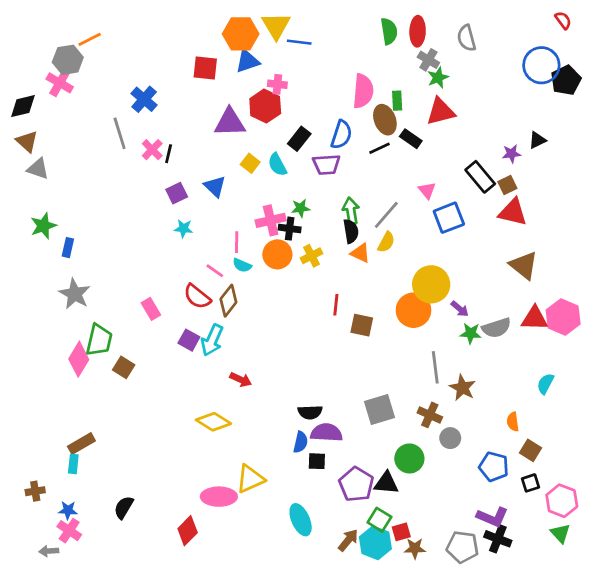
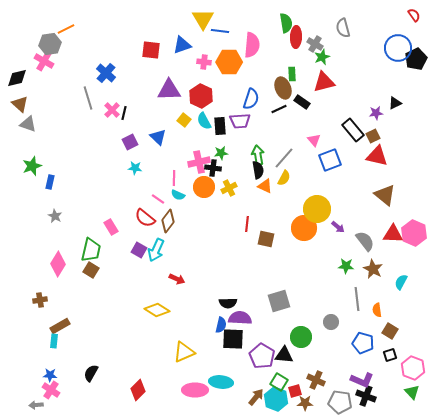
red ellipse: (418, 31) -> (296, 37), moved
orange hexagon: (241, 34) -> (229, 62), moved
pink semicircle: (363, 91) -> (252, 45), moved
red hexagon: (265, 106) -> (201, 96), moved
black rectangle: (299, 139) -> (220, 126), moved, turned -42
gray star: (75, 294) -> (55, 216), size x0.6
gray semicircle: (496, 328) -> (365, 241), turned -110
green star: (471, 333) -> (346, 266), moved
green trapezoid: (99, 340) -> (91, 250), moved
gray line: (435, 367) -> (357, 299), moved
brown star: (462, 388) -> (373, 269), moved
brown cross: (430, 415) -> (316, 380), moved
black square: (317, 461) -> (233, 339), size x1.6
brown cross: (35, 491) -> (40, 300), moved
pink ellipse: (219, 497) -> (195, 390), moved
cyan ellipse: (301, 520) -> (221, 382), turned -60

